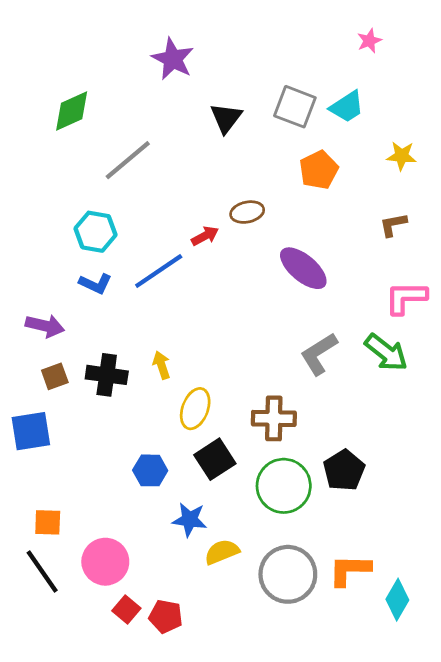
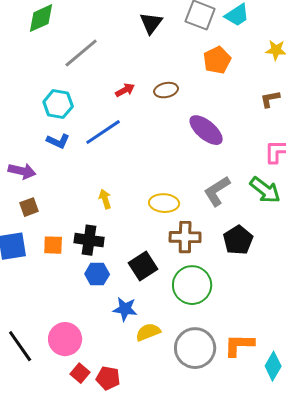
red arrow: (205, 236) -> (125, 90), moved
black cross: (107, 375) -> (89, 240), moved
yellow ellipse: (195, 409) -> (164, 203), moved, turned 72
black pentagon: (344, 470) -> (238, 240), moved
orange square: (48, 522) -> (53, 245), moved

